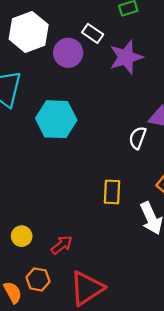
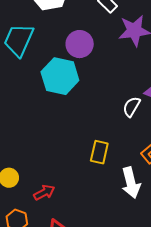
purple circle: (68, 53) -> (80, 44), moved

